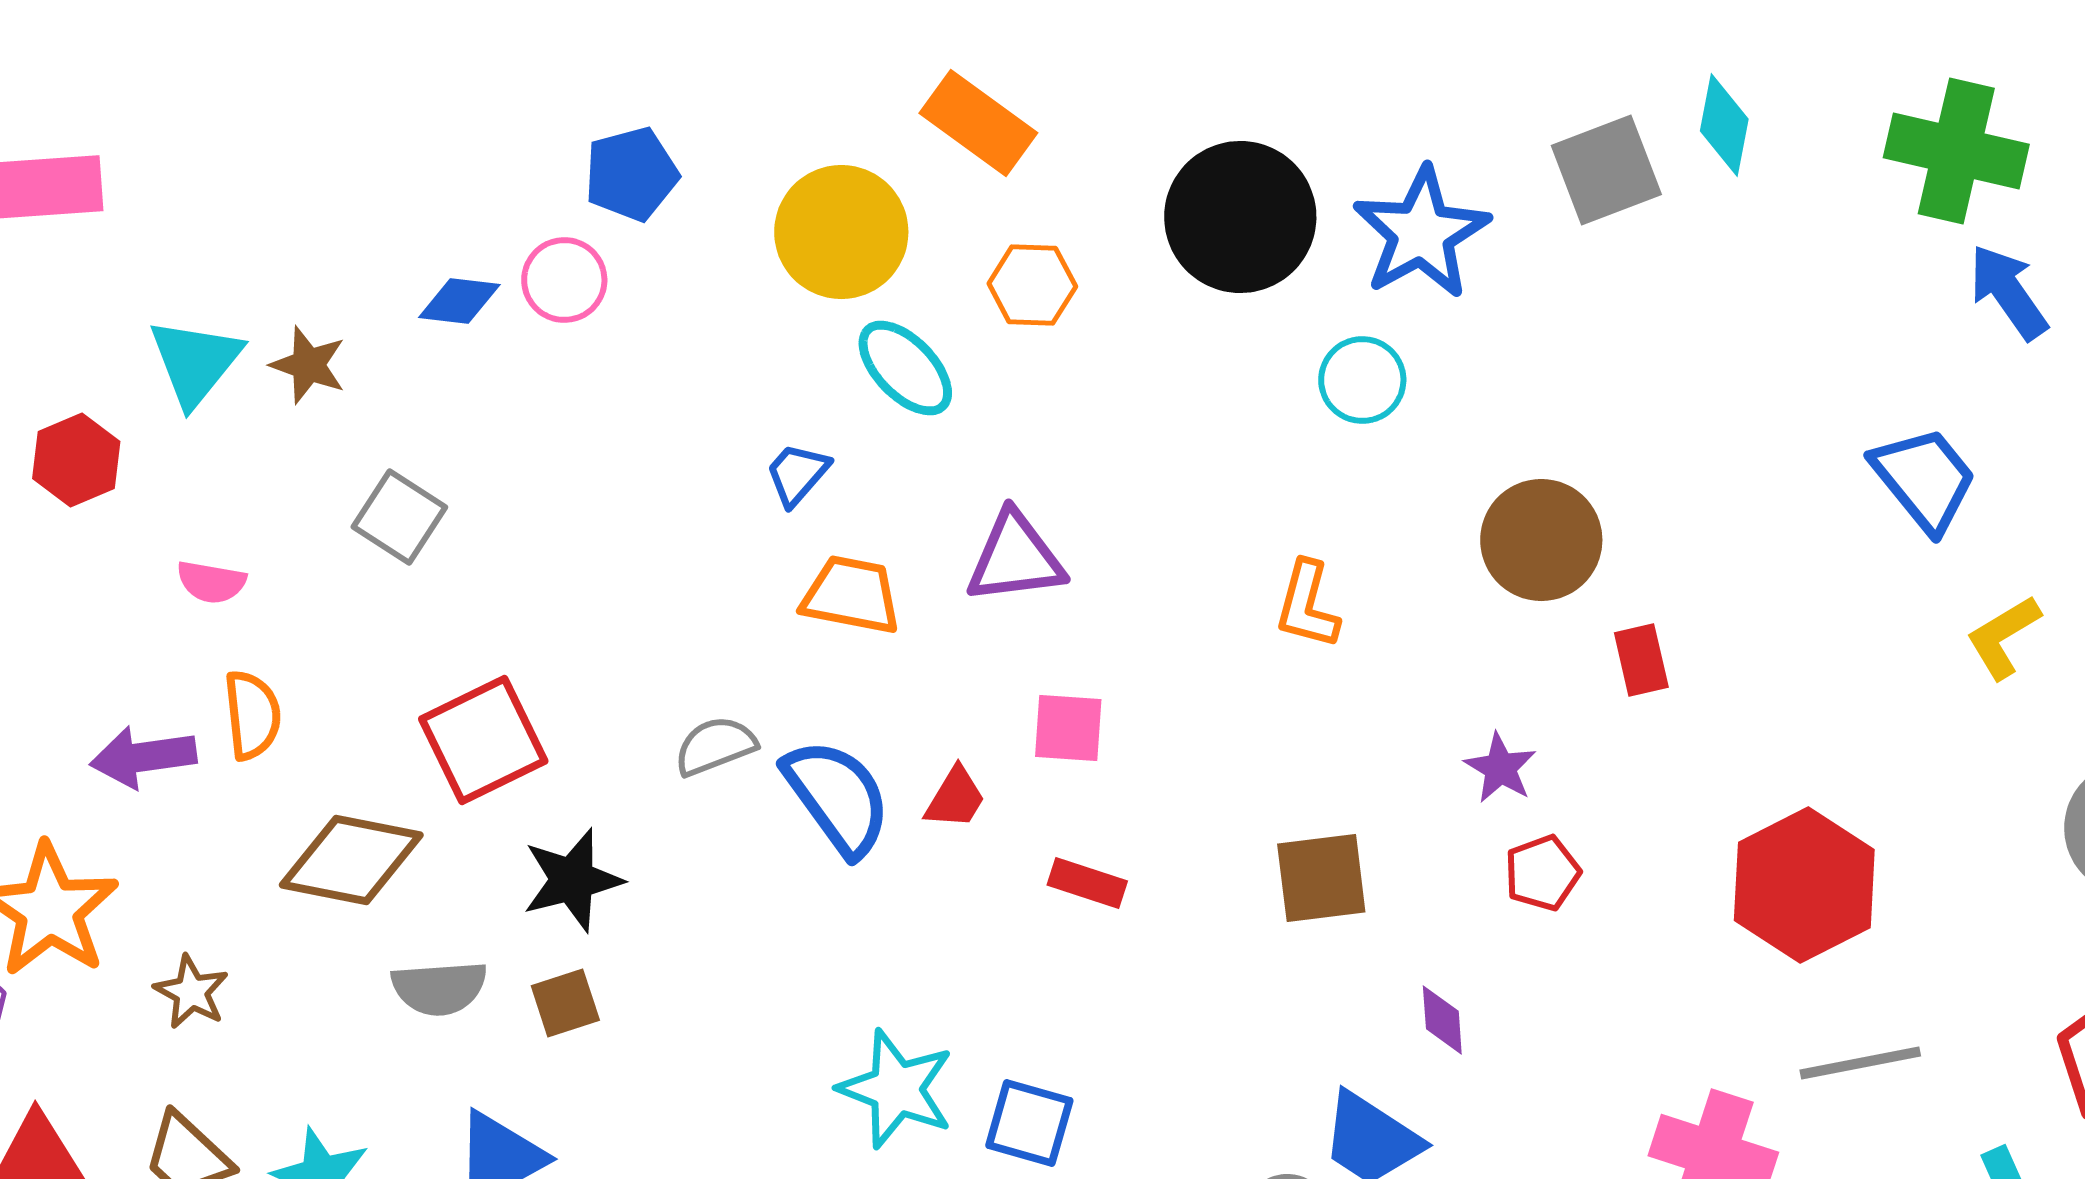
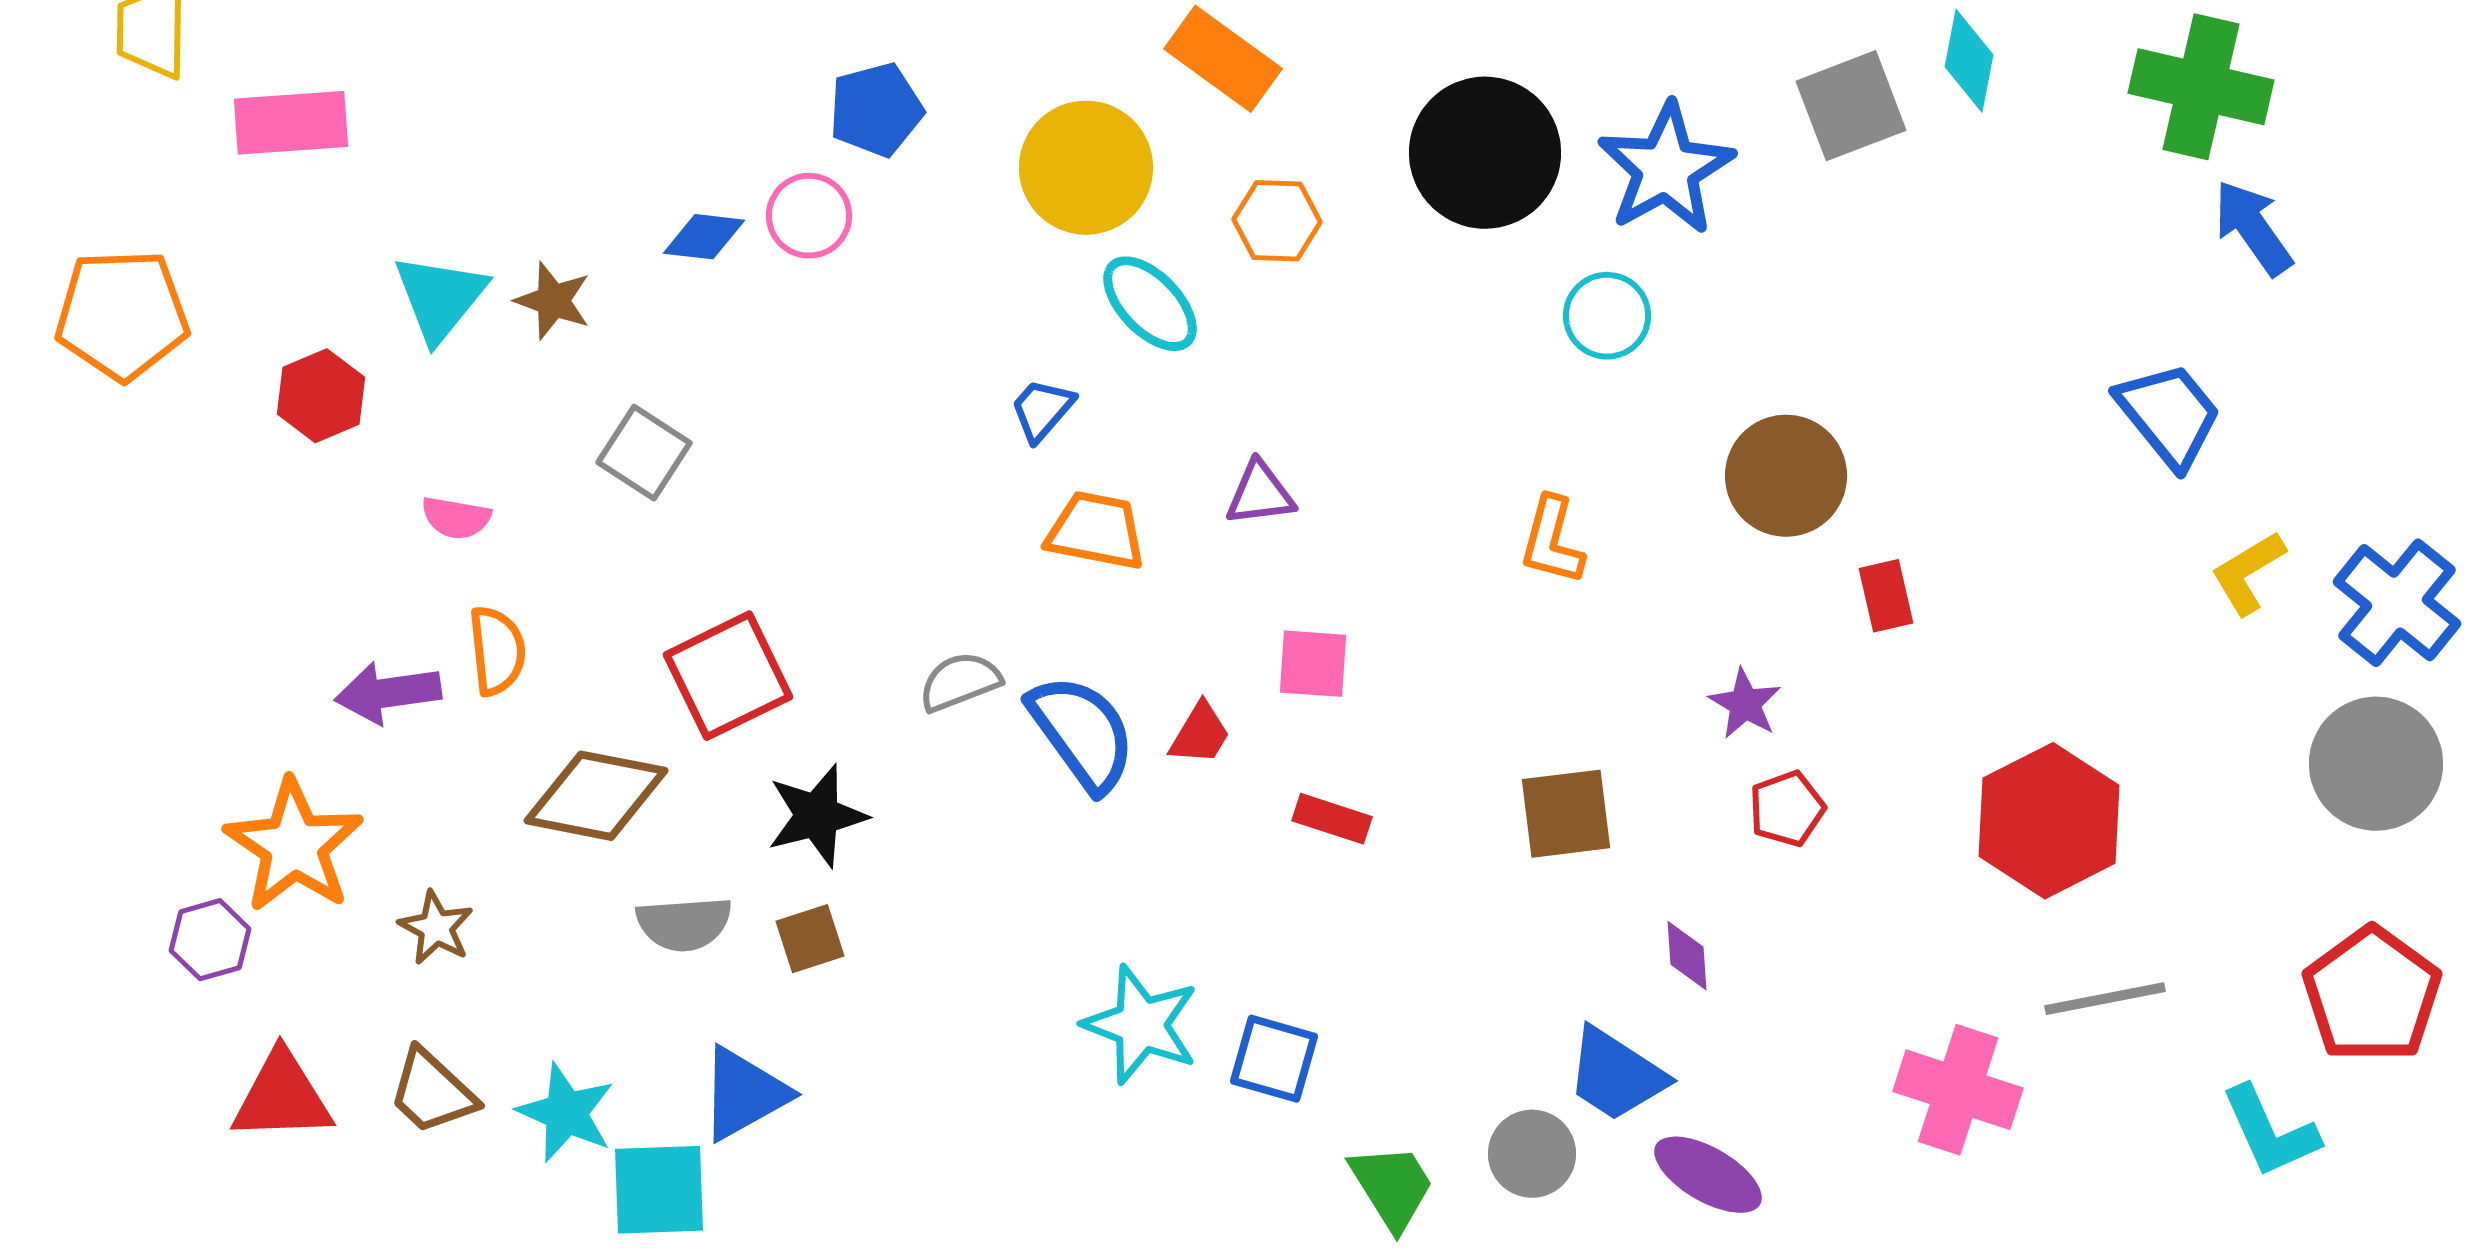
purple triangle: (1015, 558) -> (1260, 494), size x0.7

